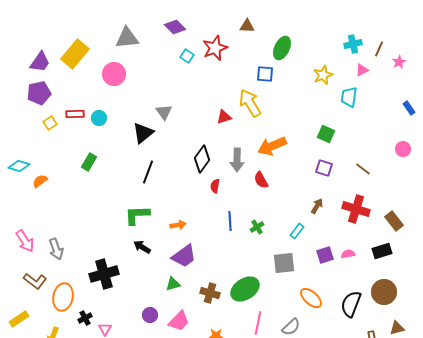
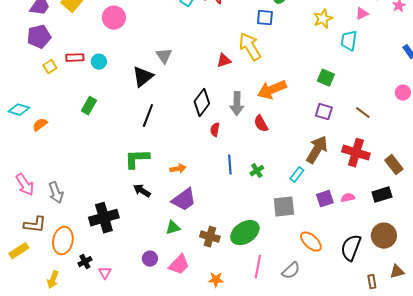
brown arrow: (317, 206) -> (317, 150), size x1.8
brown L-shape: (35, 281) -> (35, 225), turned -30
yellow rectangle: (19, 319) -> (19, 251), moved

